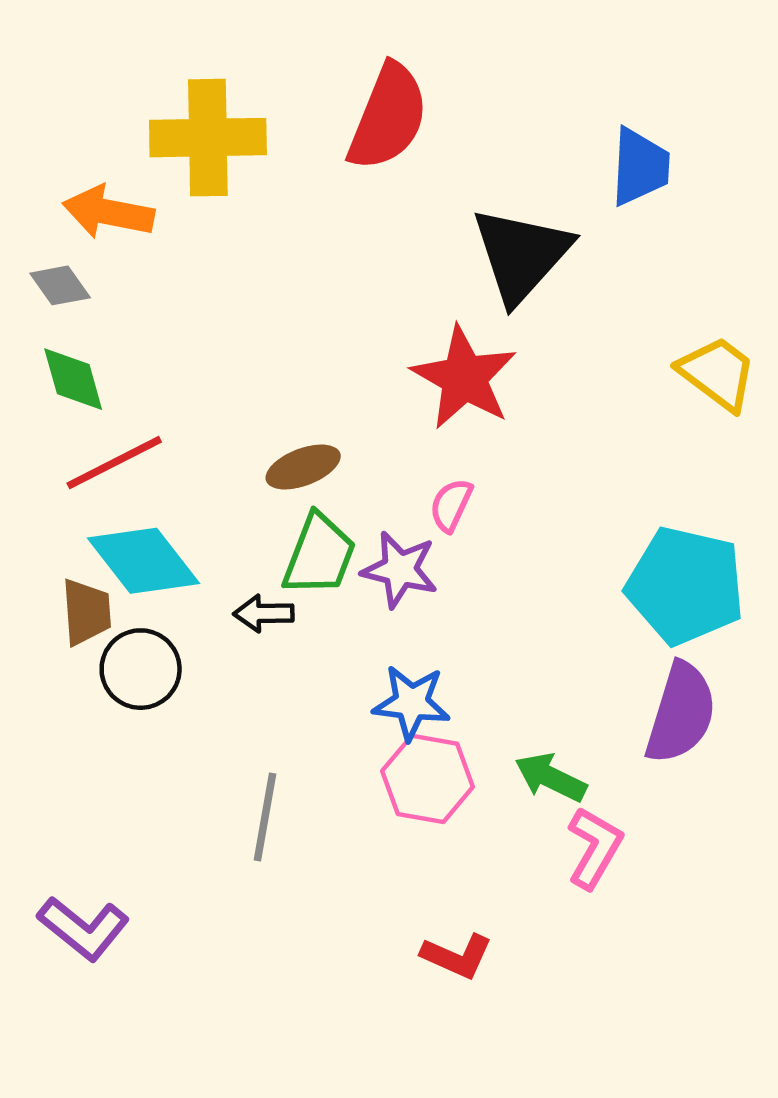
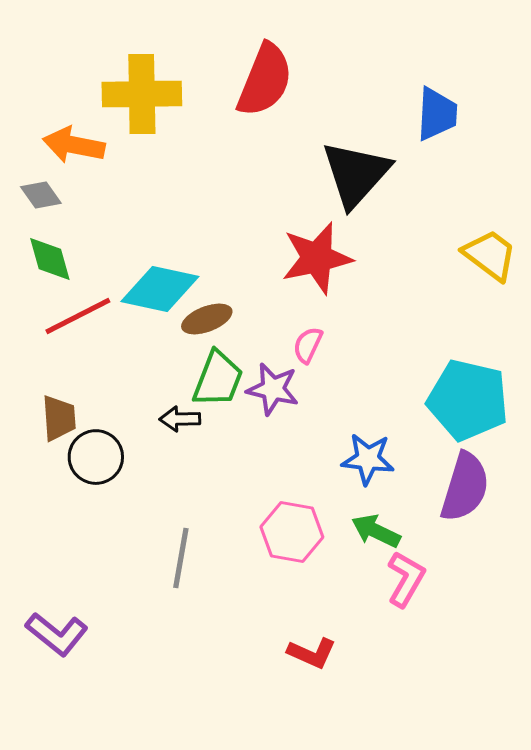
red star: (464, 378) -> (317, 258), turned 30
cyan diamond: (143, 561) -> (160, 289), moved, turned -40
blue star: (411, 703) -> (368, 459), moved

